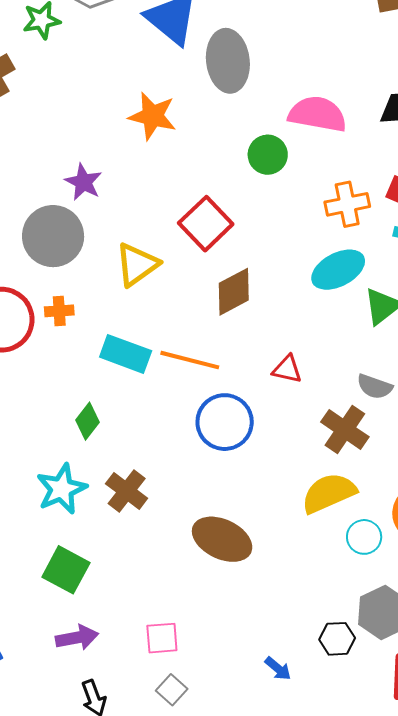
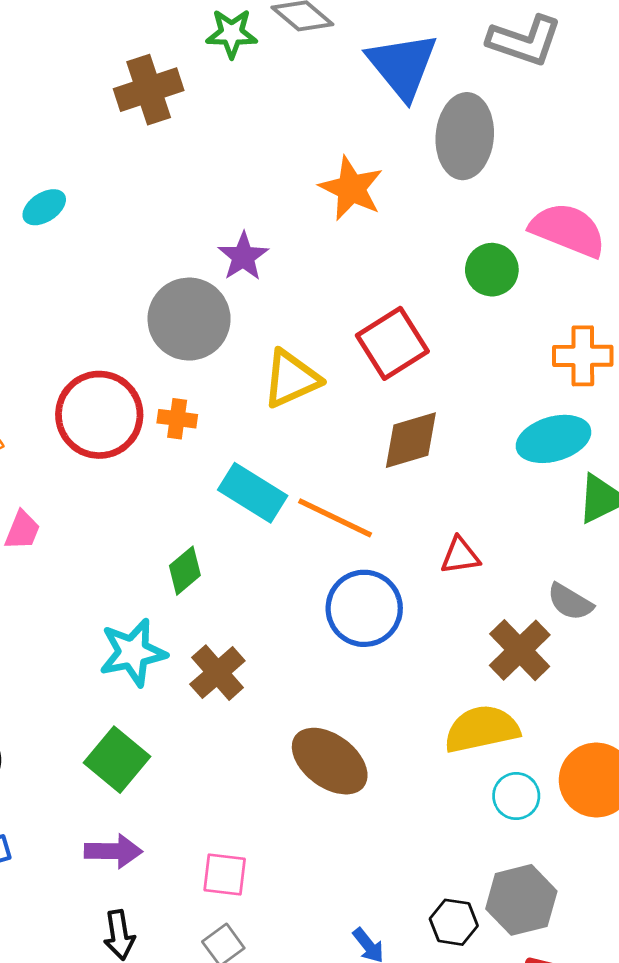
red triangle: (287, 369) -> (460, 556), turned -32

